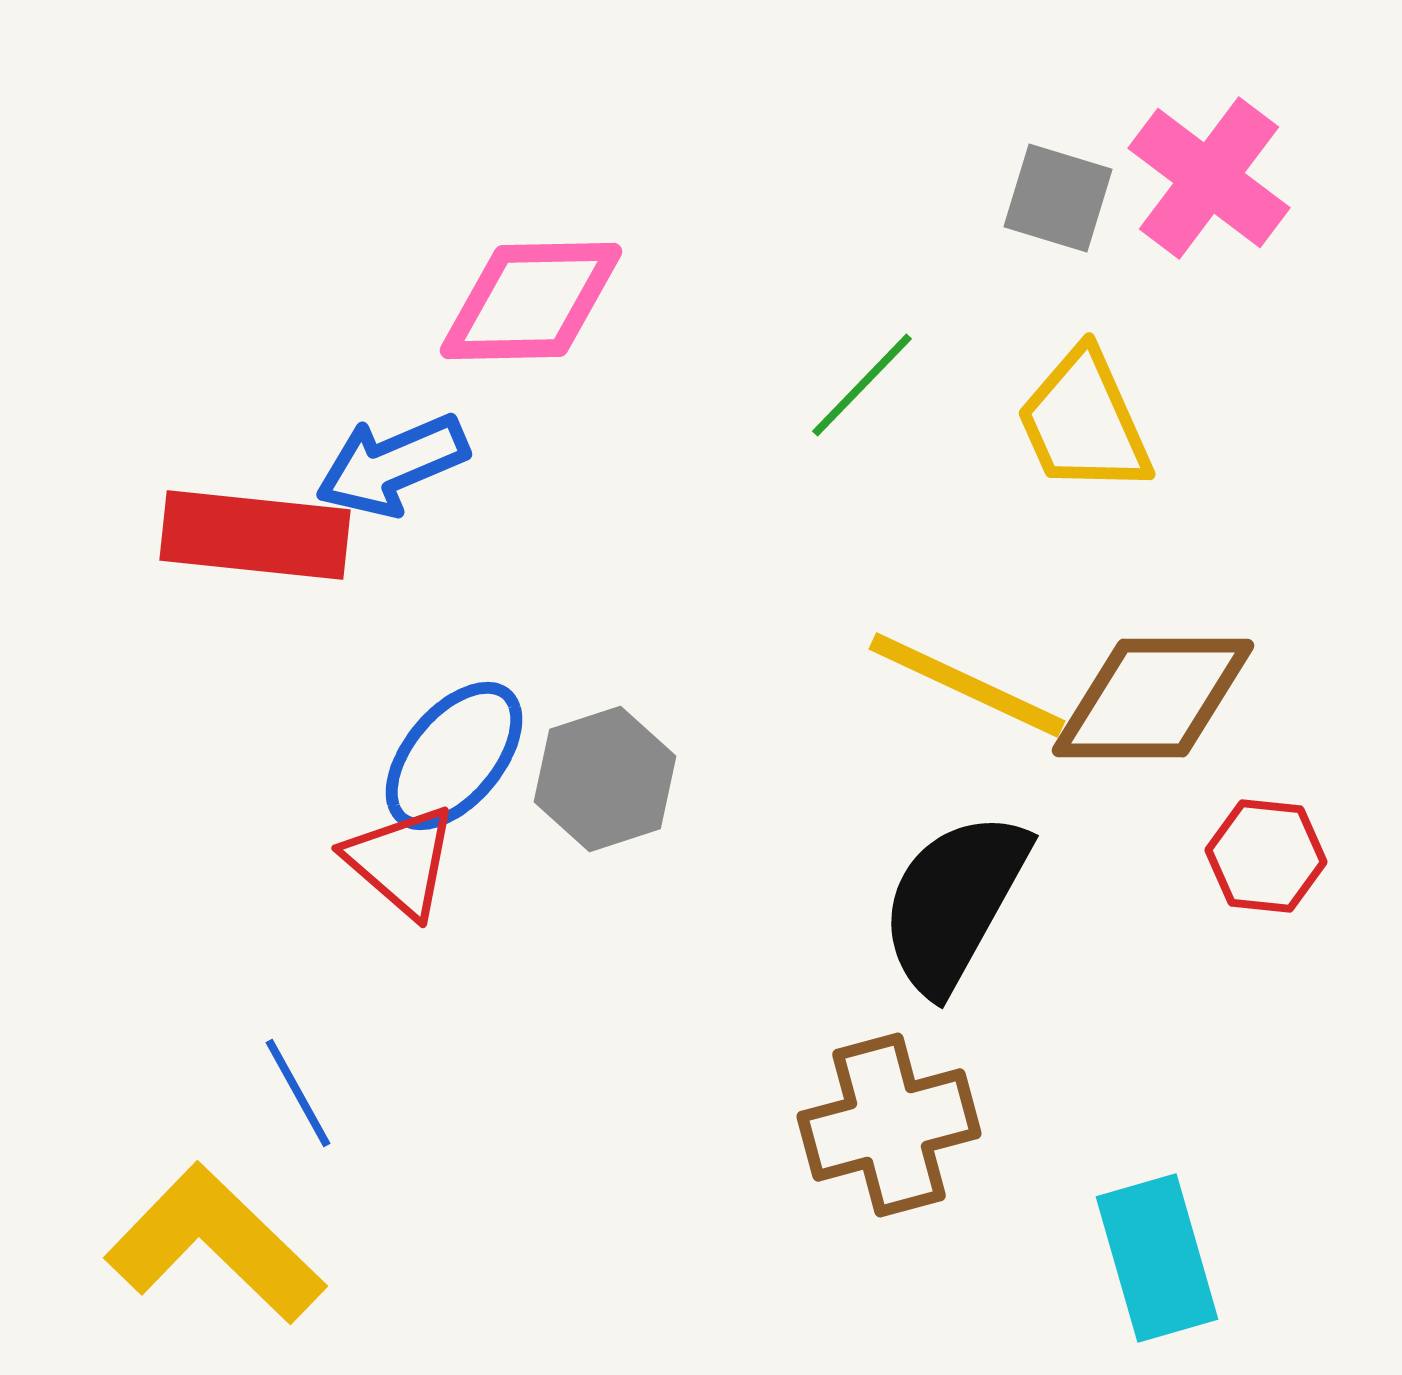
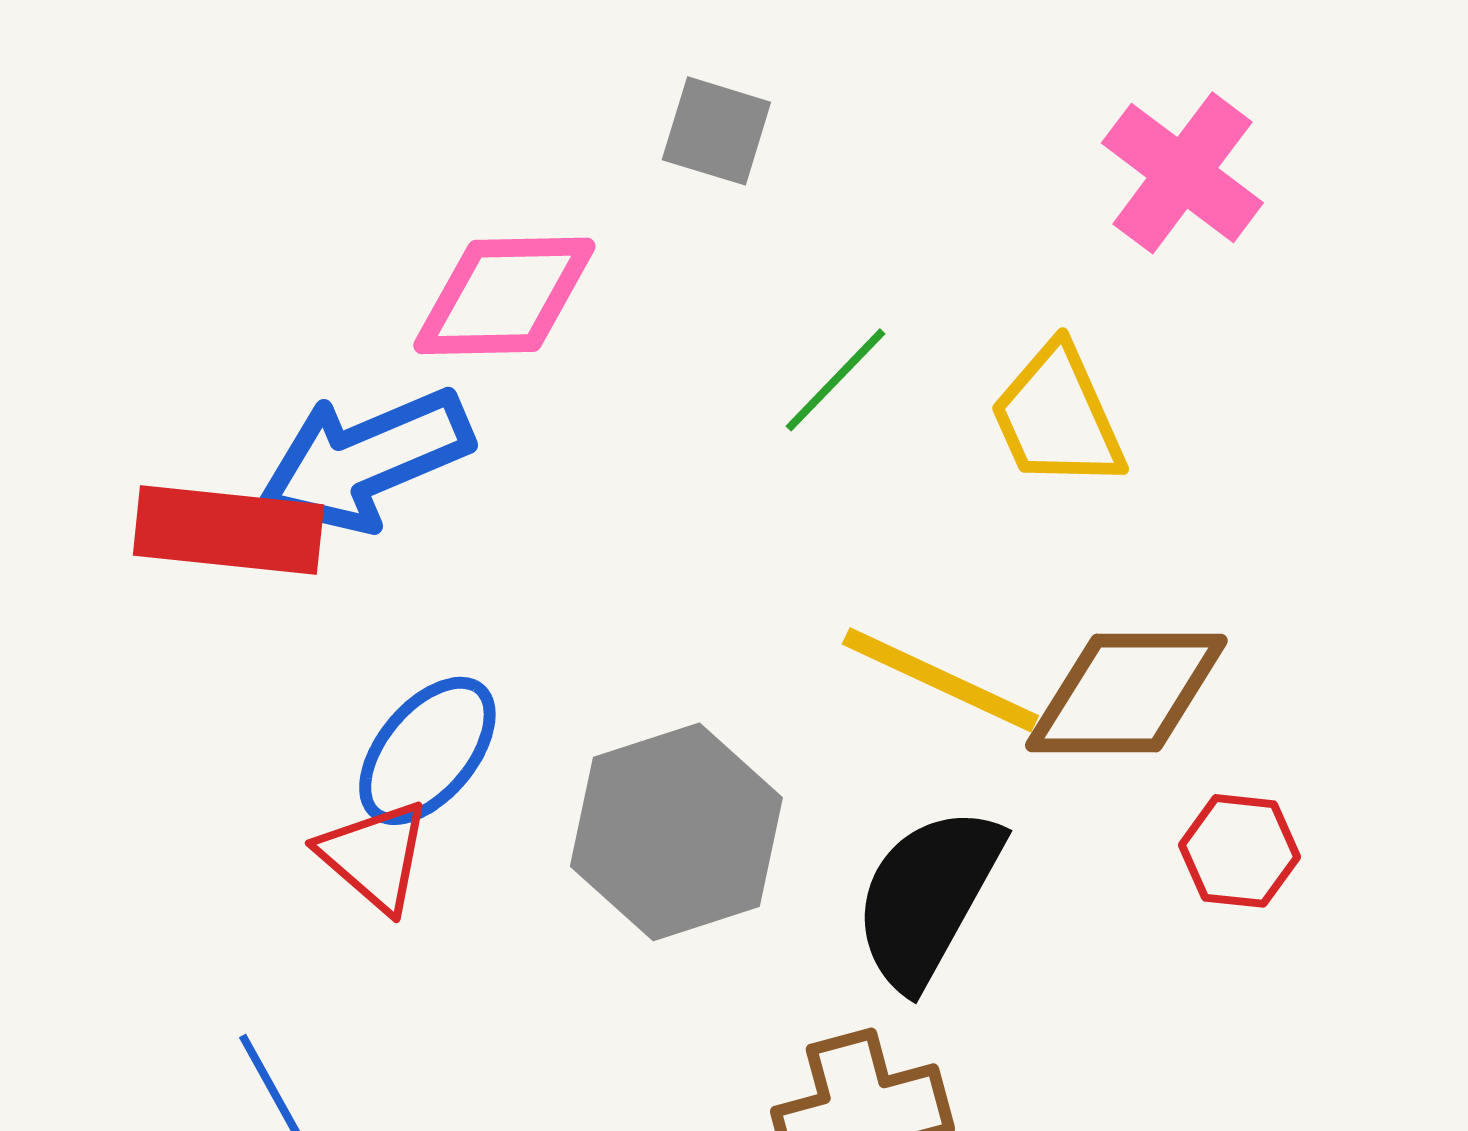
gray square: (1058, 198) -> (716, 131), moved
blue arrow: (392, 465) -> (365, 460), size x1.4
gray hexagon: (605, 779) -> (676, 832), moved, size x1.5

